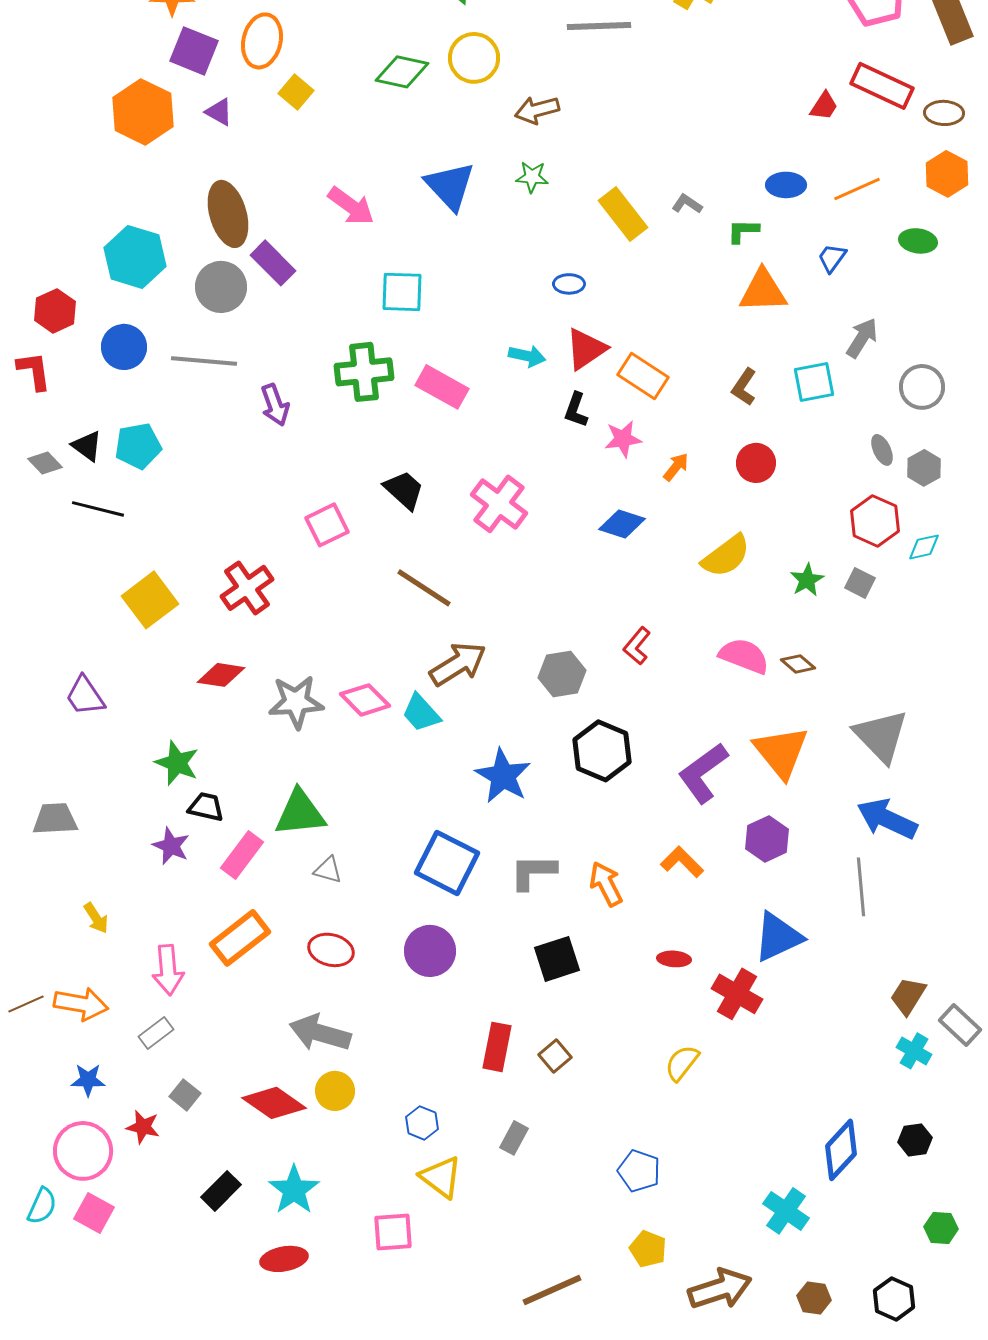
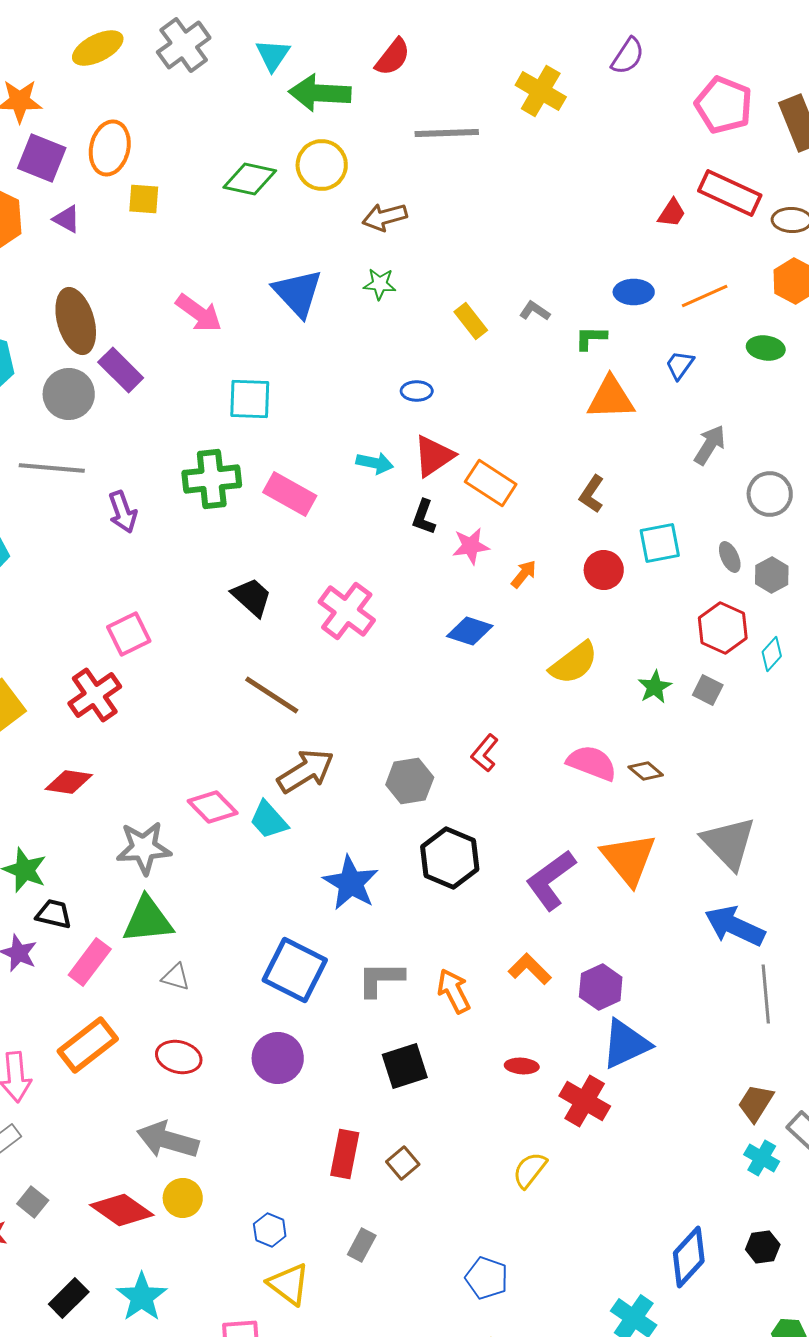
yellow square: (296, 92) -> (144, 199), turned -36
yellow rectangle: (623, 214) -> (471, 321), size x0.7
cyan square: (814, 382) -> (660, 543), moved
pink square: (327, 525) -> (129, 634), moved
cyan diamond: (924, 547) -> (772, 654), turned -36
gray star: (296, 702) -> (144, 848), moved
purple hexagon: (767, 839) -> (601, 987), moved
gray line: (861, 887) -> (766, 994), moved

